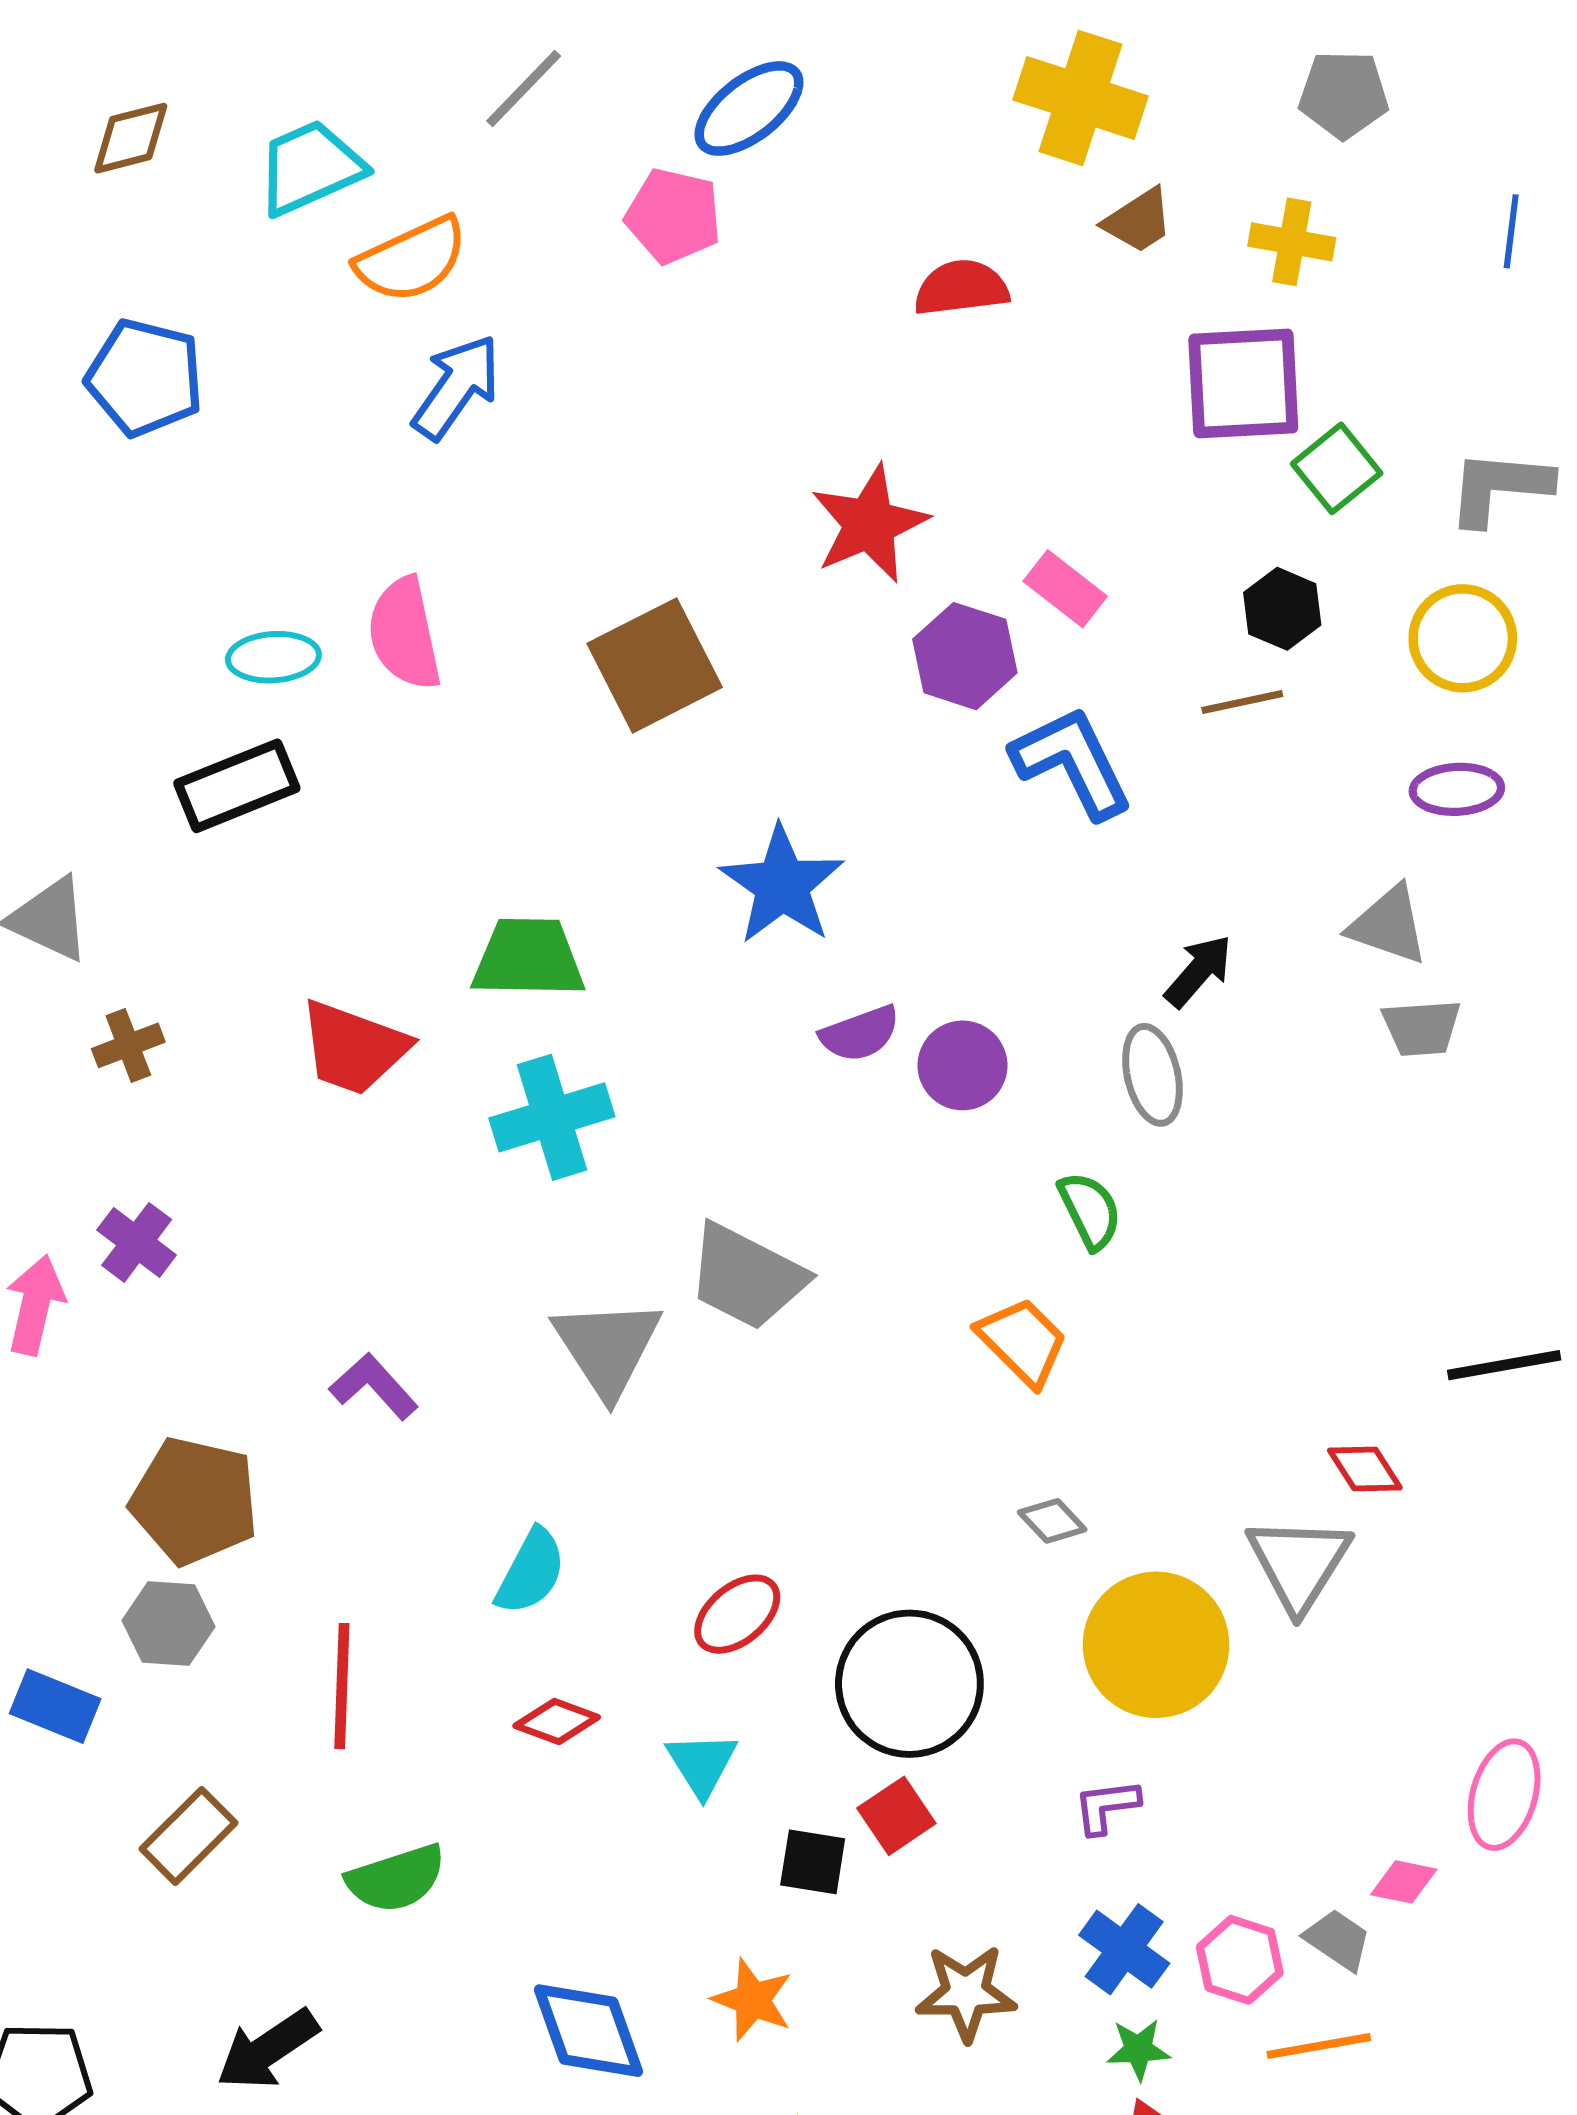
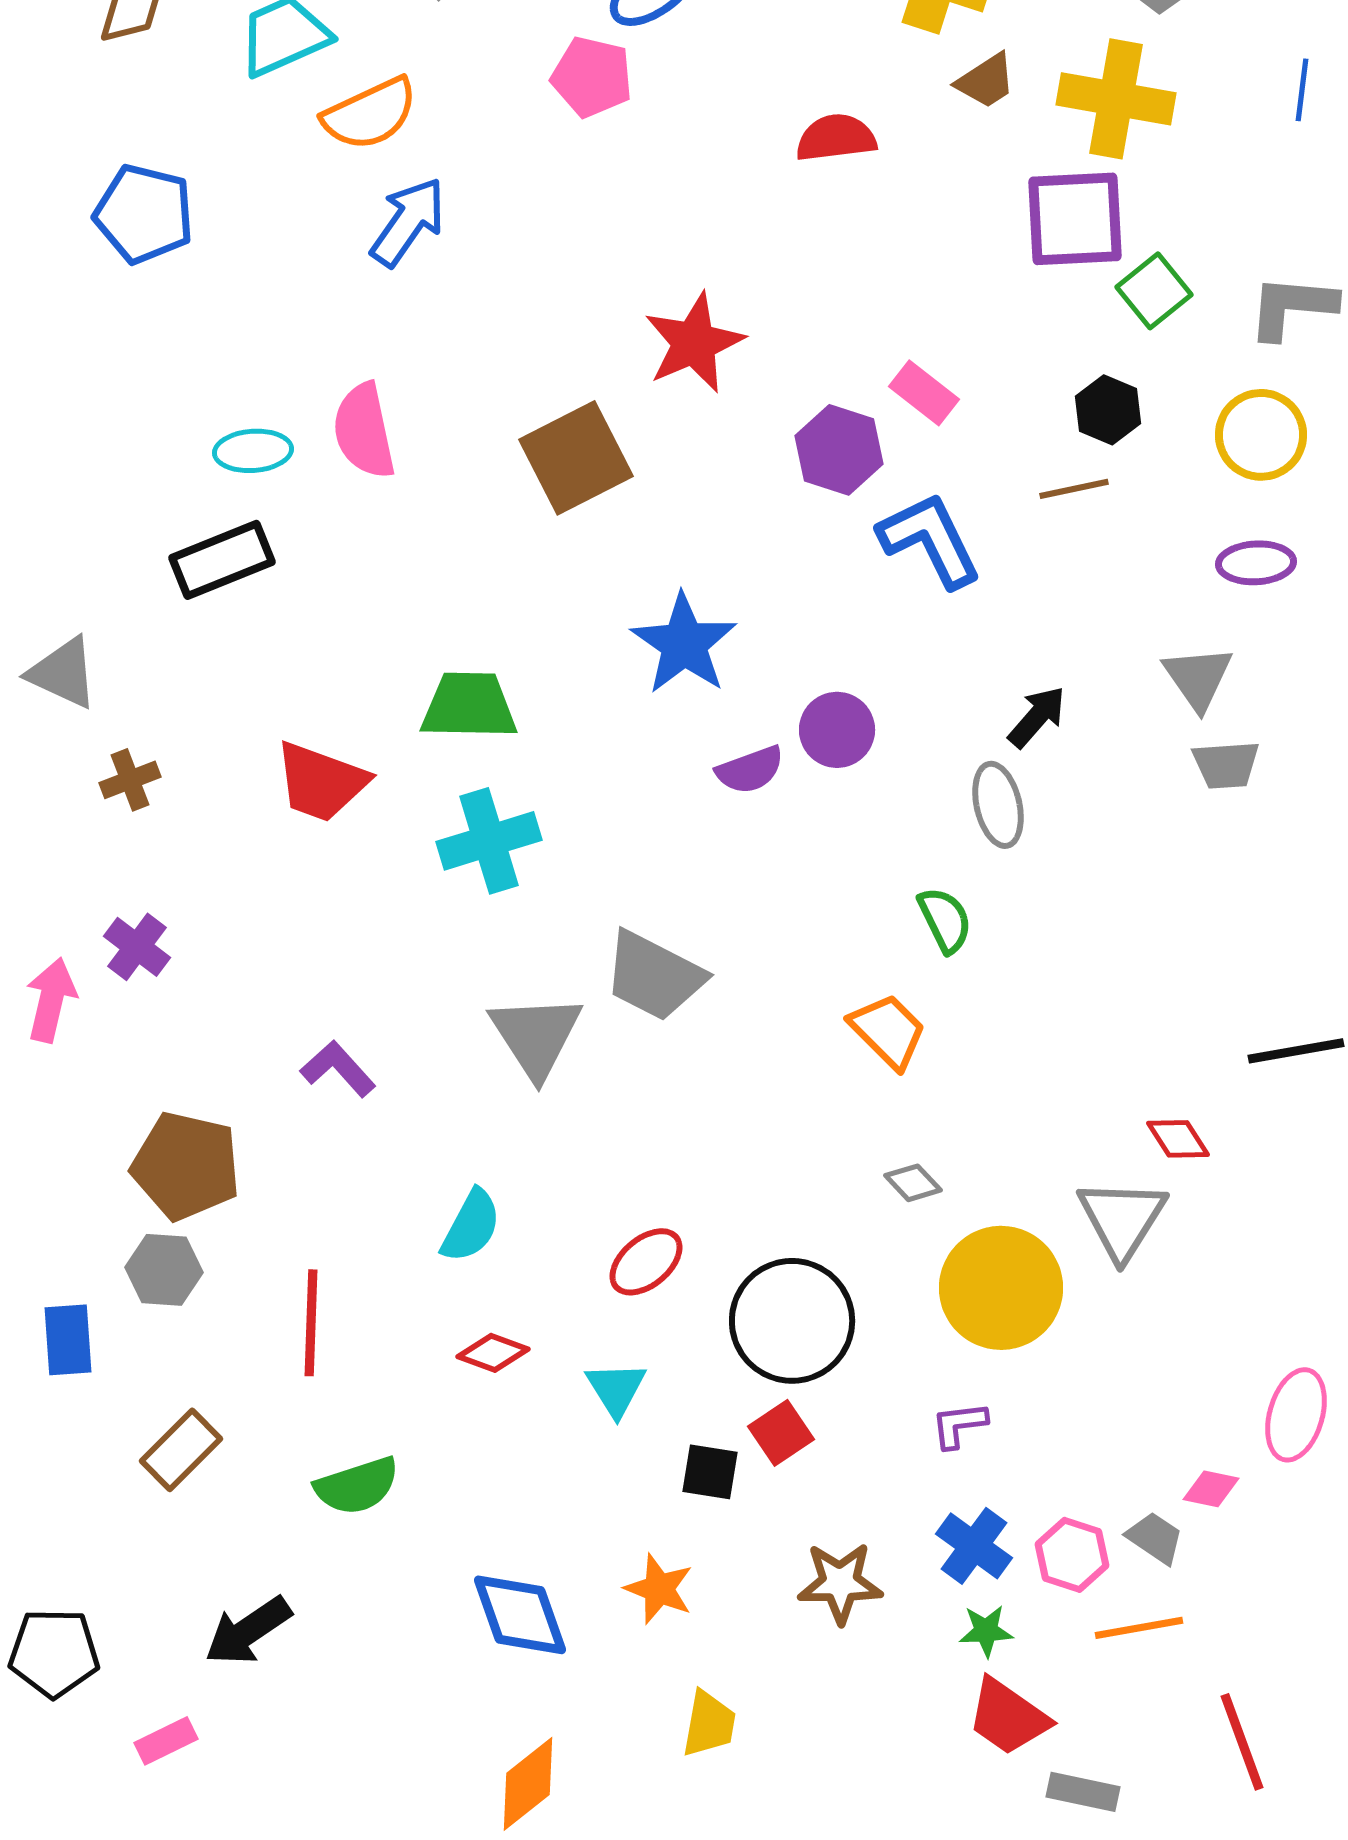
yellow cross: (1292, 242) -> (1116, 99), size x1.6
red star: (869, 524) -> (694, 343), moved
gray triangle: (1388, 925) -> (1198, 678), turned 36
purple circle: (963, 1065) -> (837, 730), moved
blue rectangle: (55, 1706) -> (68, 1340), turned 64

